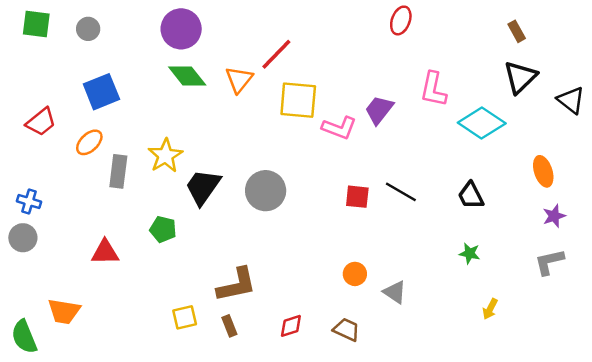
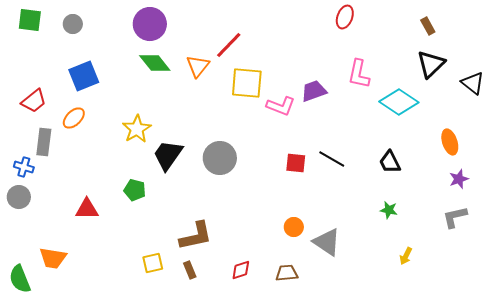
red ellipse: (401, 20) -> (345, 17), moved
purple trapezoid: (379, 110) -> (314, 91), turned 32
gray rectangle: (118, 171) -> (44, 142), moved
gray triangle: (395, 292) -> (327, 242), size x1.4
brown trapezoid: (346, 329) -> (287, 273), turned -30

